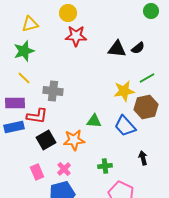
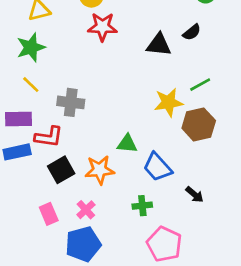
black semicircle: (138, 48) -> (192, 32), moved
blue trapezoid: (125, 126) -> (157, 167), moved
black arrow: (143, 158) -> (195, 195), turned 144

